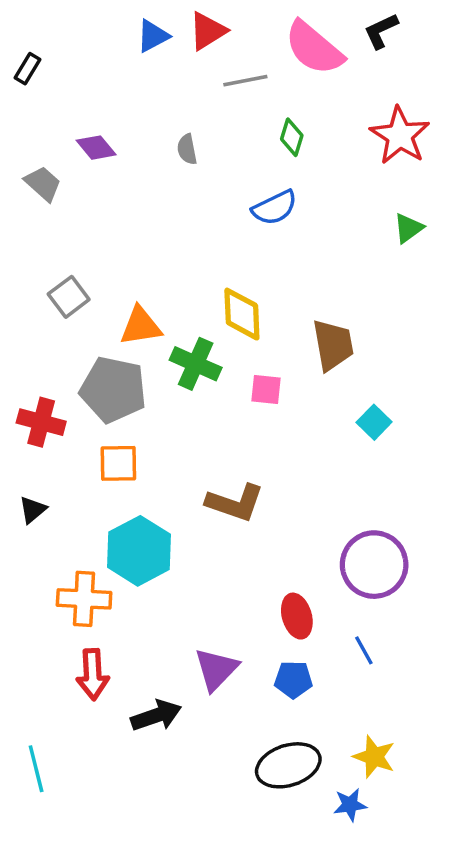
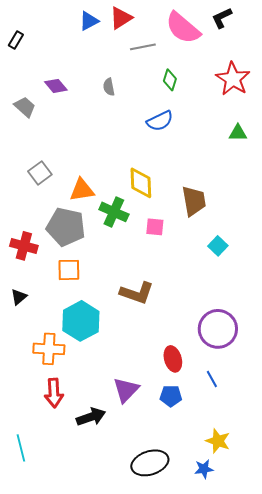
green triangle: (408, 228) -> (238, 133), turned 36
black ellipse: (288, 765) -> (150, 463), moved

